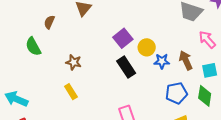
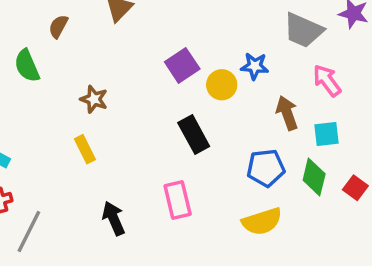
blue star: (162, 61) -> (255, 66), moved
black rectangle: (126, 67) -> (194, 135), moved

